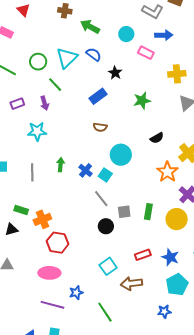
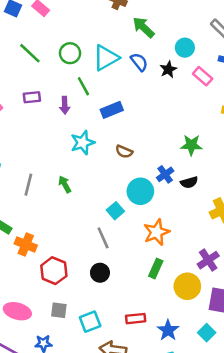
black star: (115, 73) -> (168, 69), moved
blue rectangle: (98, 96) -> (112, 110), moved
green star: (142, 101) -> (191, 145), moved
cyan star: (37, 131) -> (83, 143), moved, turned -30
green arrow: (61, 165) -> (65, 184), turned -48
blue cross: (86, 170) -> (165, 174), moved
orange star: (167, 172) -> (157, 232), moved
gray square: (124, 212) -> (59, 310), moved
orange cross: (42, 219) -> (26, 245), turned 30
red hexagon: (58, 243) -> (54, 271), moved

